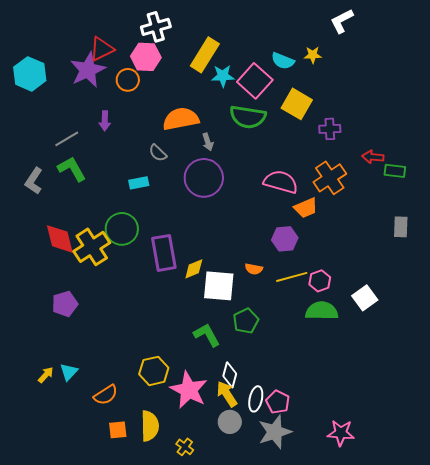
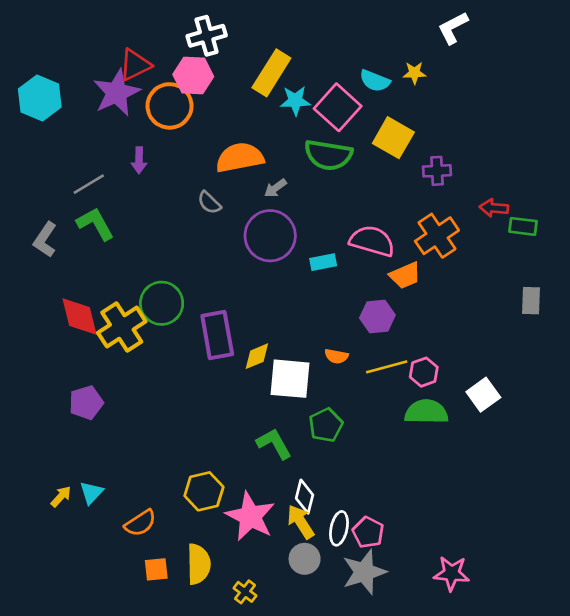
orange circle: (128, 80) -> (170, 106), size x1.5
gray arrow: (208, 142) -> (275, 188), turned 72
cyan rectangle: (139, 183) -> (323, 262), moved

